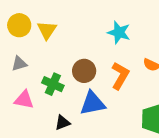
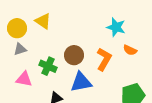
yellow circle: (19, 25) -> (17, 28), moved
yellow triangle: (47, 30) -> (43, 21), turned -30
cyan star: (119, 32) -> (116, 27), moved

